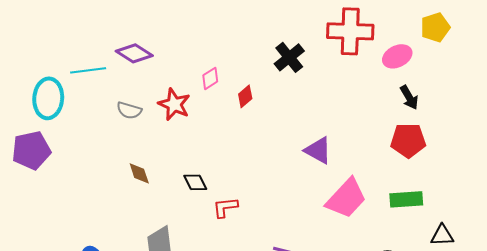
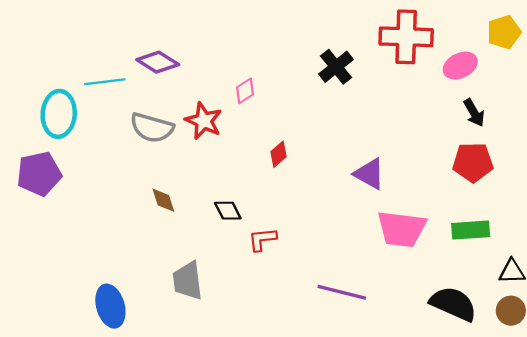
red diamond: (245, 96) -> (278, 154), moved
gray semicircle: (129, 110) -> (152, 128), size x1.5
pink trapezoid: (346, 198) -> (402, 229), turned 54

